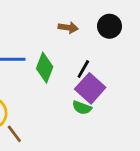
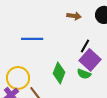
green diamond: (45, 68) -> (59, 73), moved

